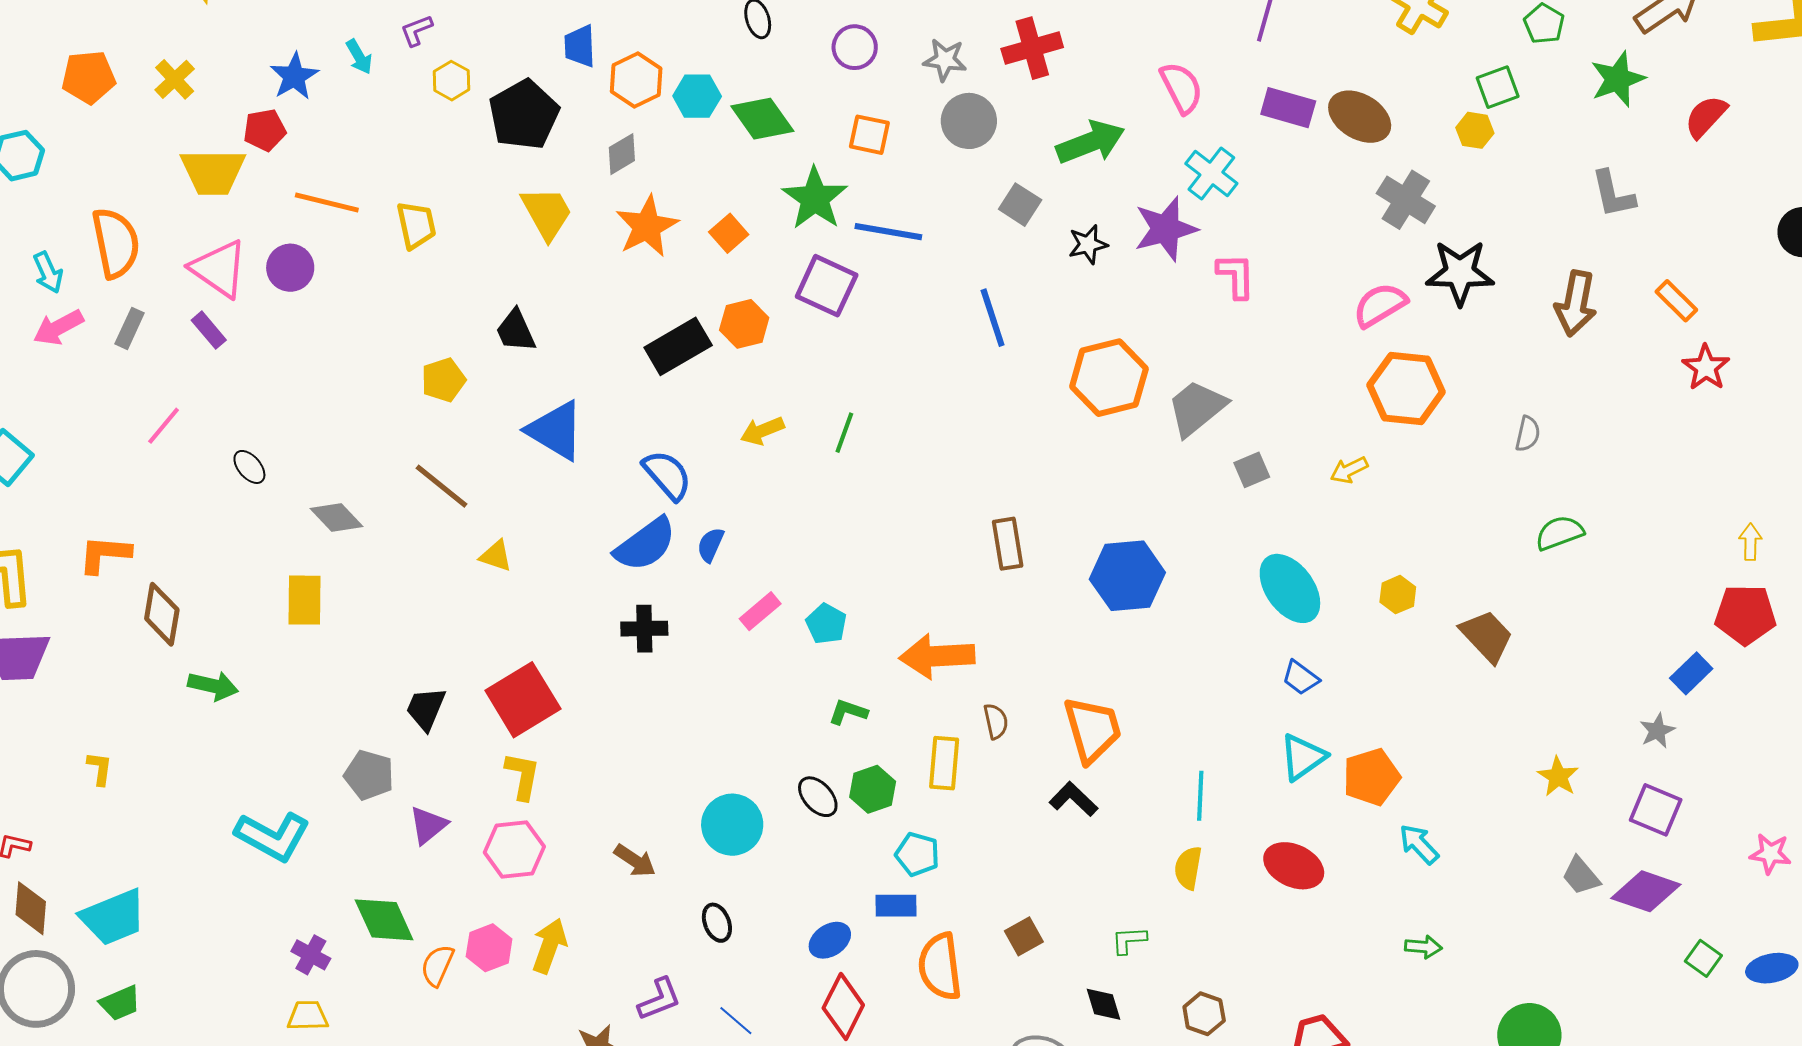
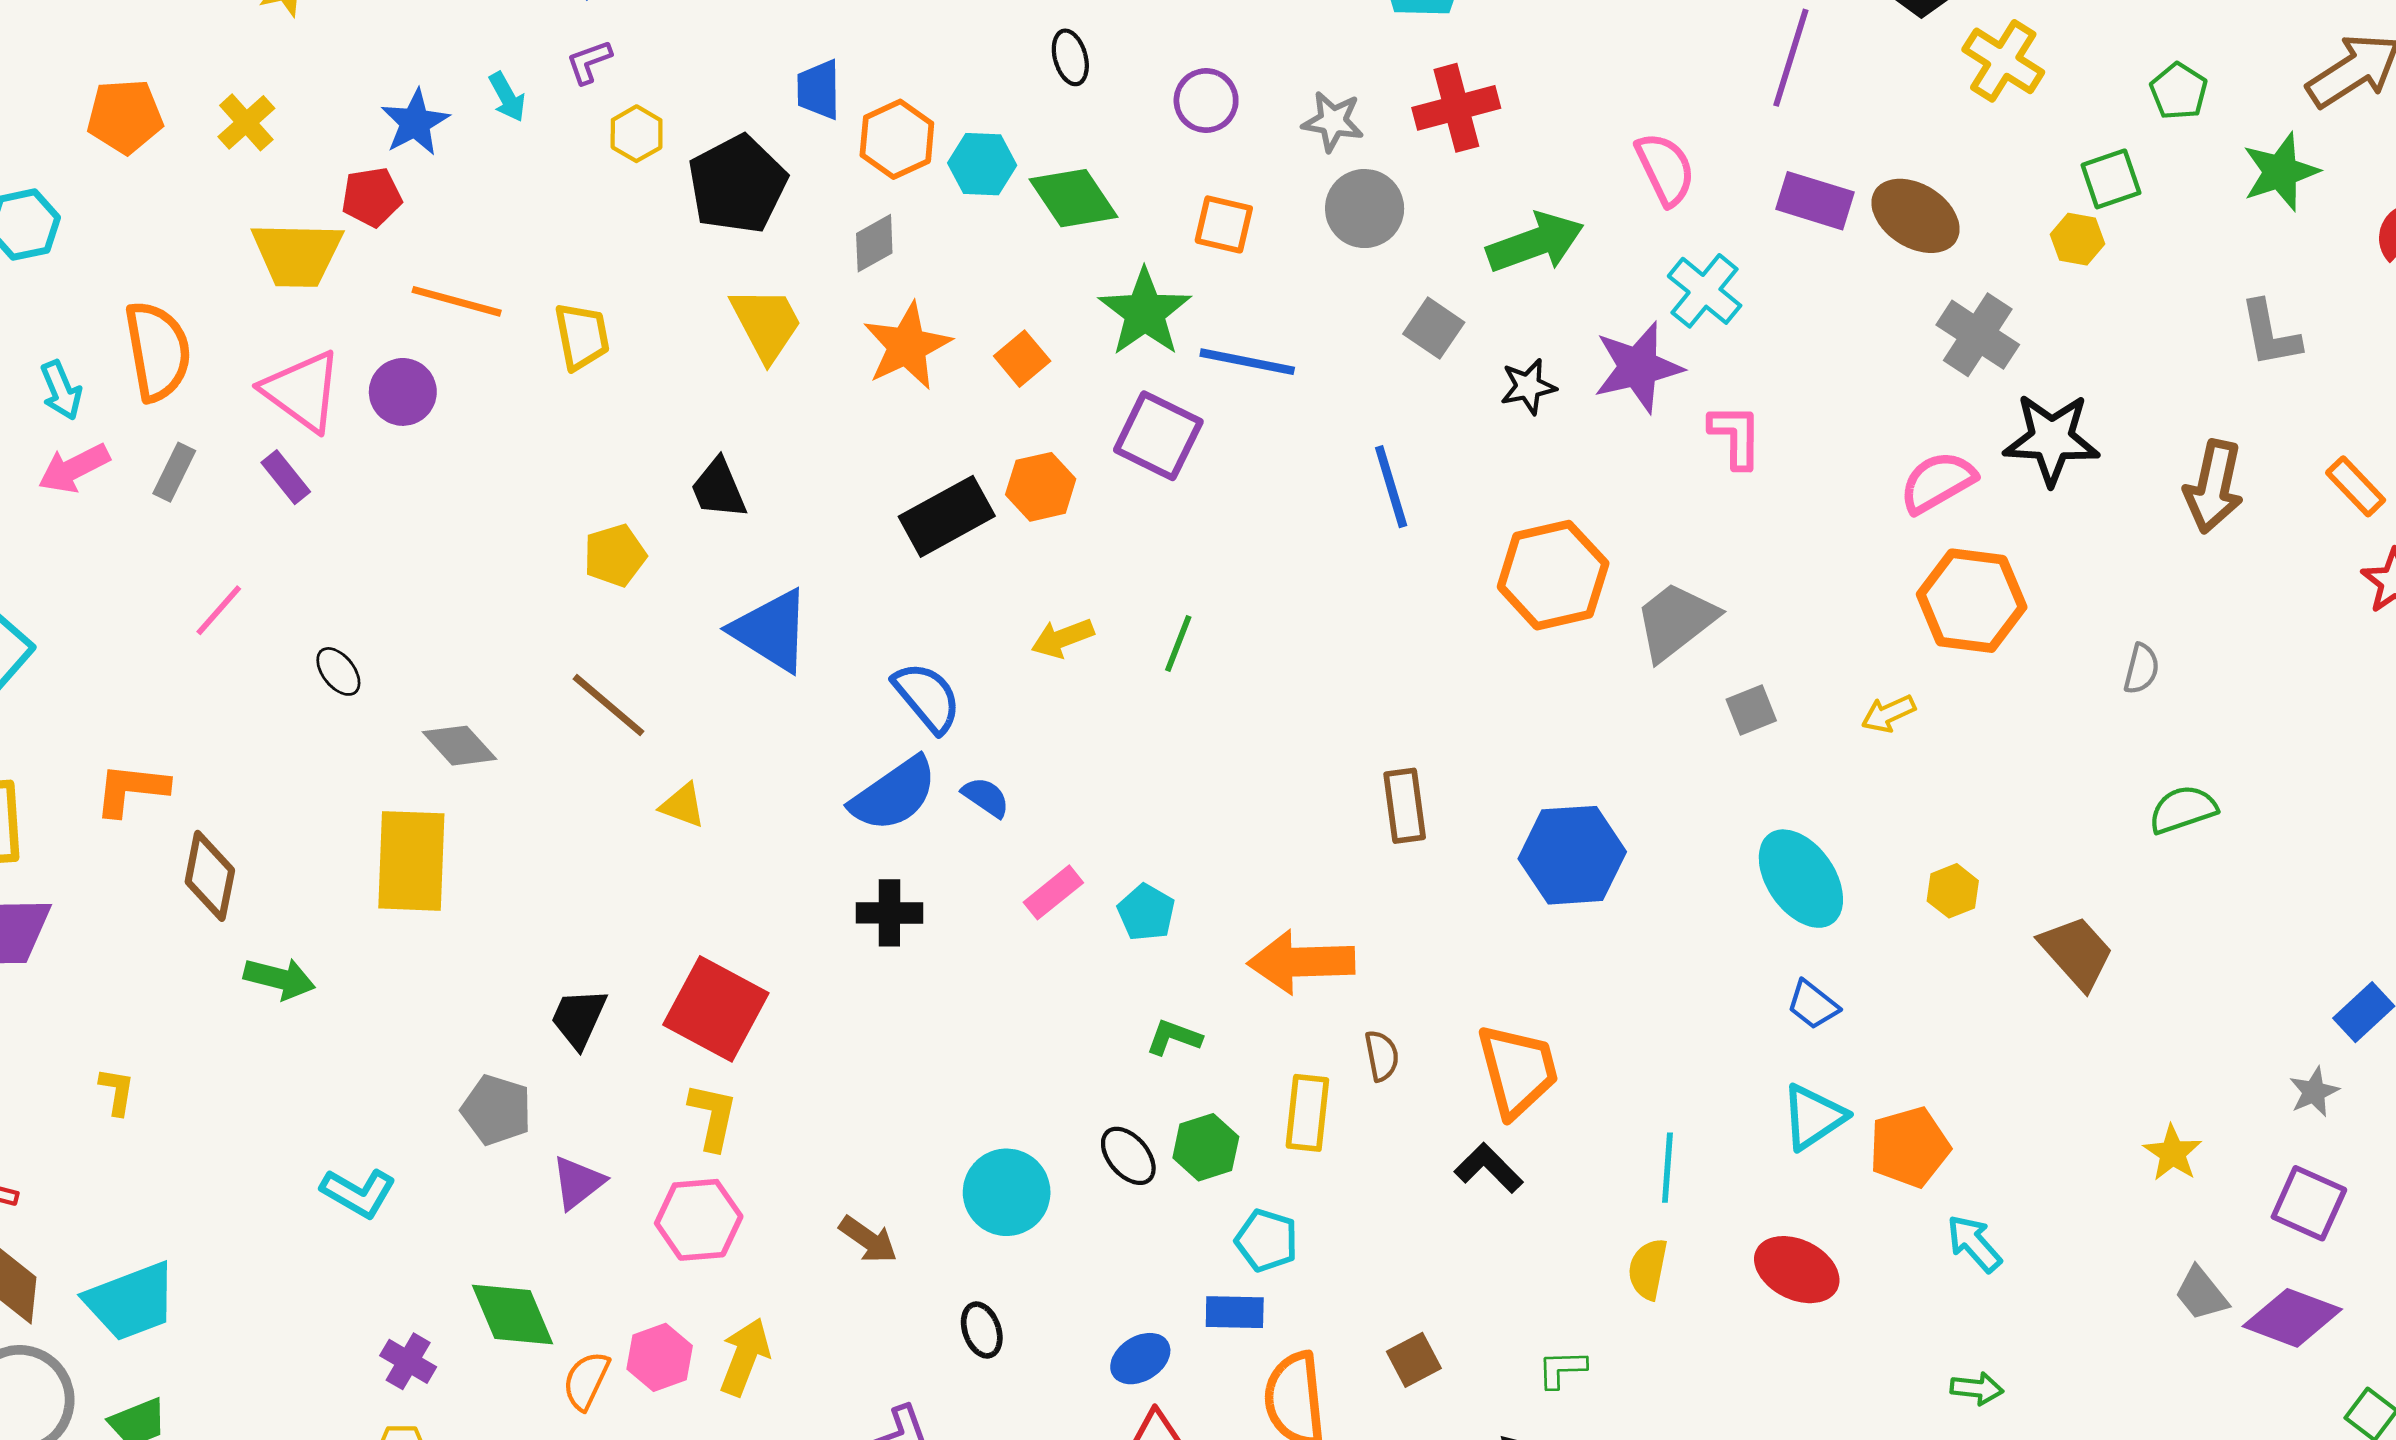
blue semicircle: (711, 545) -> (986, 797), turned 99
yellow rectangle: (304, 600) -> (411, 861), size x1.4
red square: (523, 700) -> (716, 1009), turned -32
cyan L-shape: (273, 836) -> (358, 1193), size x0.7

